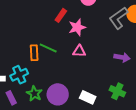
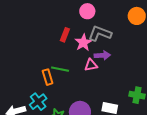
gray L-shape: (118, 18) -> (100, 33), moved, turned 70
purple arrow: (122, 57) -> (102, 55), moved

